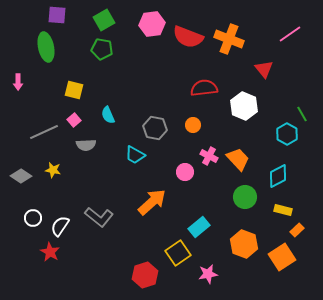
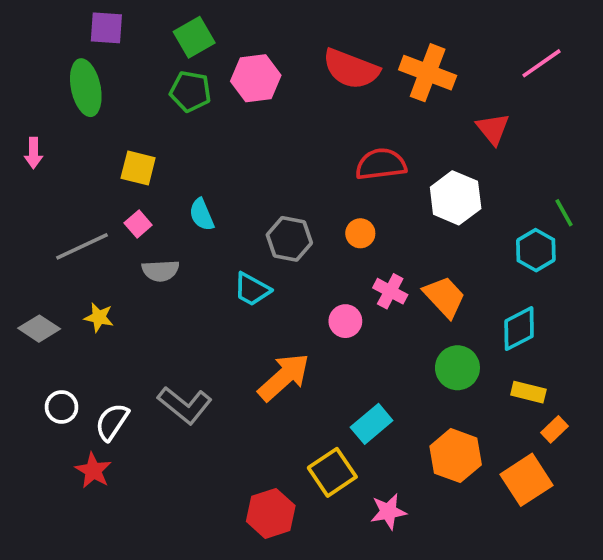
pink hexagon: (152, 24) -> (256, 78), moved

